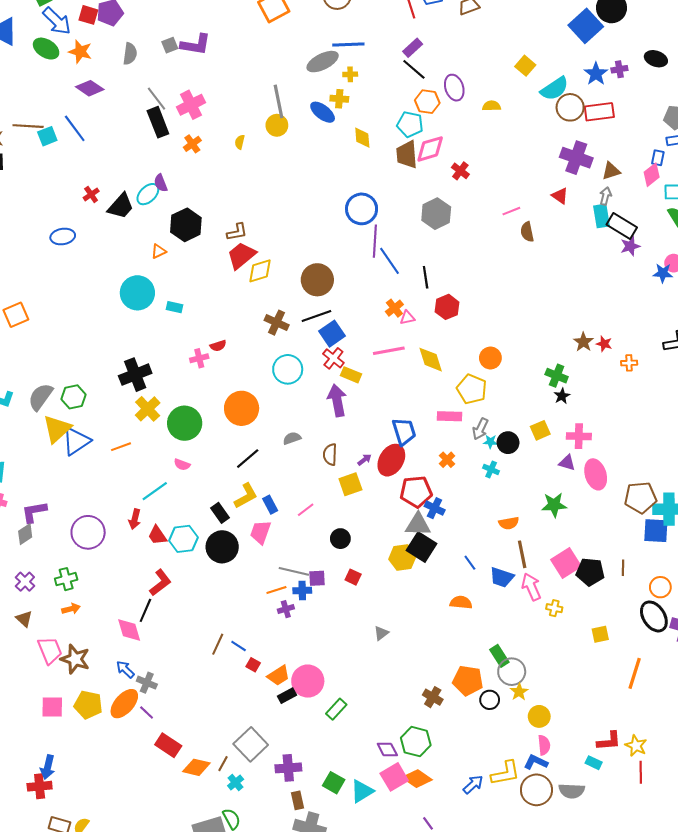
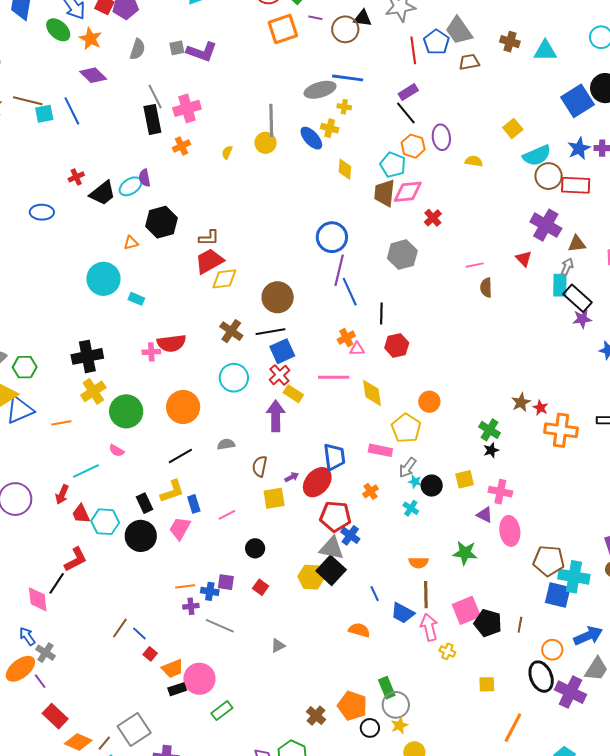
red semicircle: (218, 346) -> (171, 343), size x1.8
orange cross: (629, 363) -> (561, 430), size x2.0
gray line: (294, 571) -> (220, 626), moved

